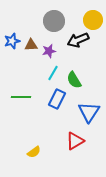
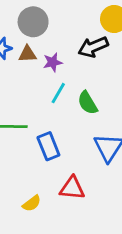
gray circle: (54, 21) -> (33, 22), moved
blue rectangle: (57, 99) -> (48, 146), moved, turned -48
red triangle: (75, 141) -> (72, 188), moved, turned 36

